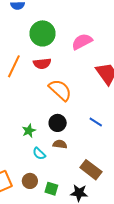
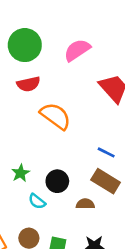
black circle: (58, 123) -> (57, 181), moved
brown semicircle: (60, 144) -> (85, 204), moved
brown rectangle: (91, 170) -> (106, 181), moved

